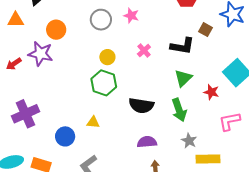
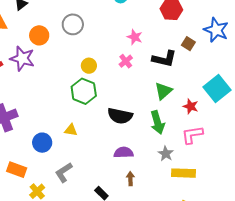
pink star: (131, 16) -> (135, 37), moved
gray circle: (101, 20) -> (73, 24), moved
pink L-shape: (229, 121) -> (192, 135), moved

